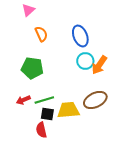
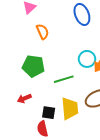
blue ellipse: (80, 36) -> (82, 14), moved
green line: (44, 100) -> (64, 79), moved
yellow trapezoid: (68, 110) -> (70, 109), turned 90

